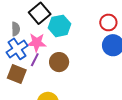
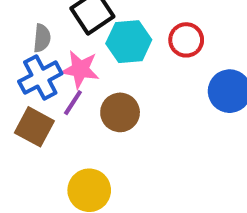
red circle: (108, 22) -> (186, 40), moved

